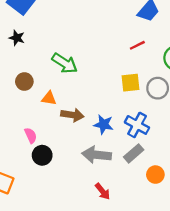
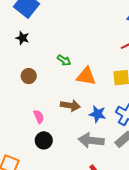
green arrow: (65, 63) -> (64, 60), size x0.6
orange triangle: (49, 98) -> (86, 76), moved, size x1.5
pink semicircle: (31, 135) -> (39, 117), moved

